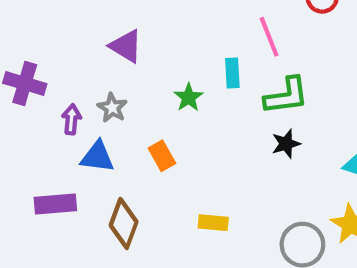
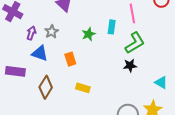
green L-shape: (286, 96) -> (135, 43), turned -35
yellow rectangle: (213, 223) -> (83, 88), moved

